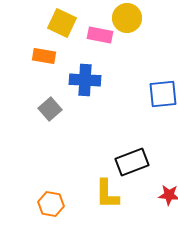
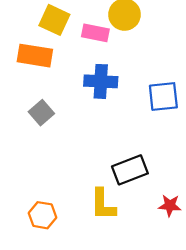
orange rectangle: (44, 56) -> (35, 56), size x1.4
blue cross: (85, 80) -> (101, 81), moved

